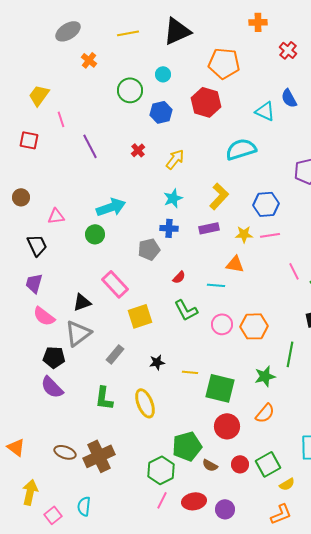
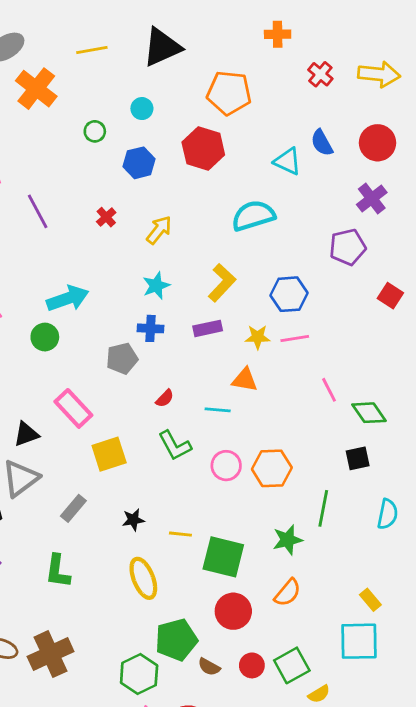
orange cross: (89, 60) -> (36, 89), size x1.8
green circle: (130, 90) -> (95, 131), size x0.6
yellow ellipse: (145, 403) -> (143, 578), moved

